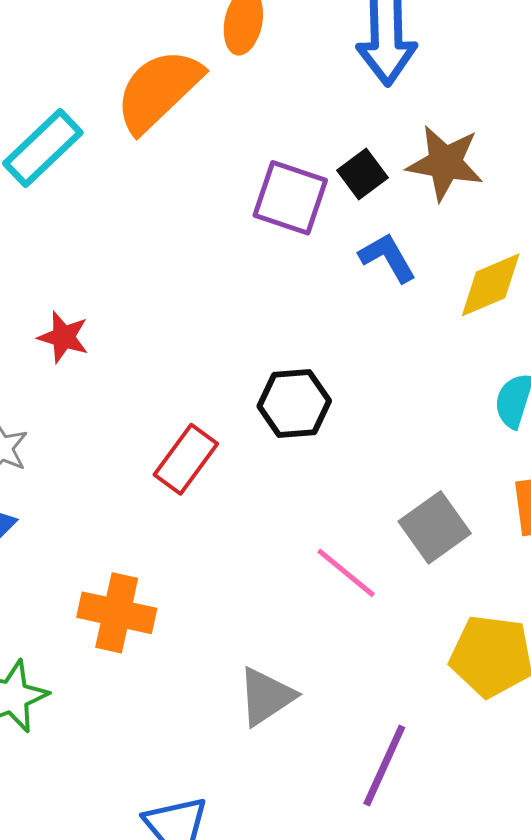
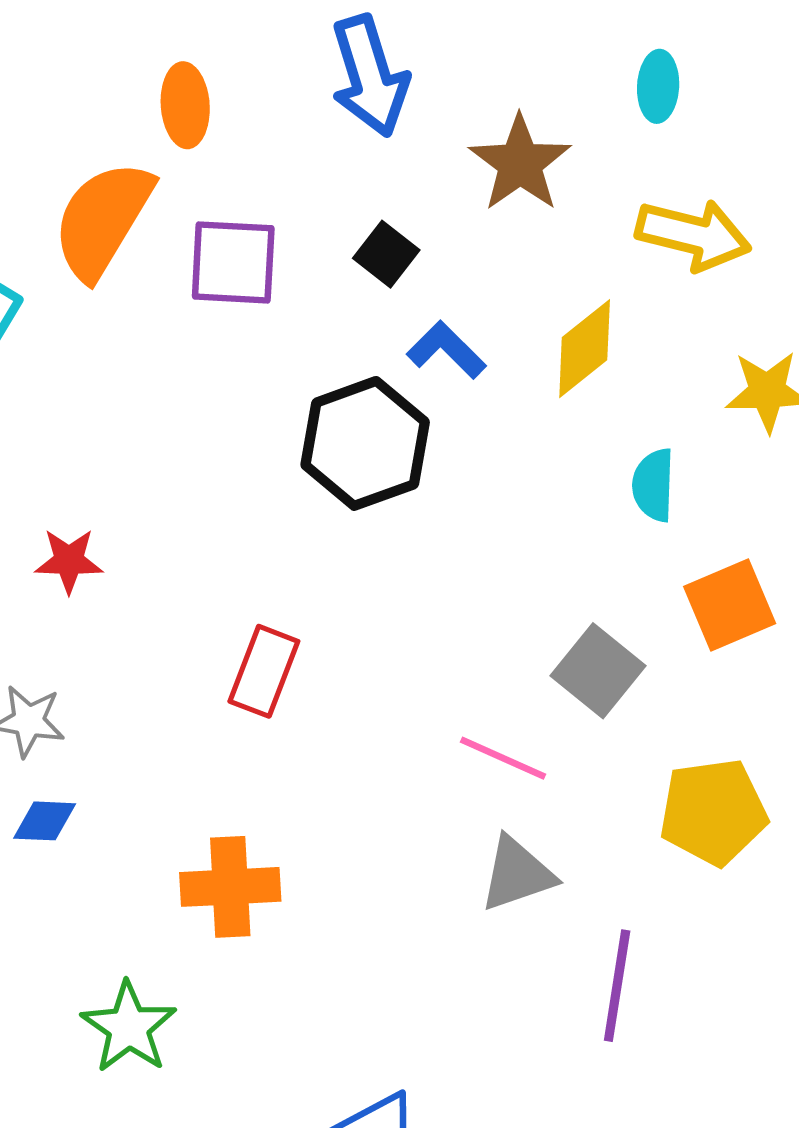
brown star: (445, 163) -> (520, 163), moved, turned -30
purple square: (290, 198) -> (233, 262), moved
black hexagon: (294, 403) -> (365, 443), moved, size x1.4
gray triangle: (266, 697) -> (517, 874), moved, turned 30

